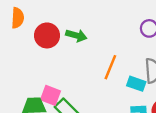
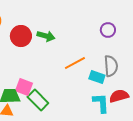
orange line: (110, 67) -> (75, 63), turned 40

